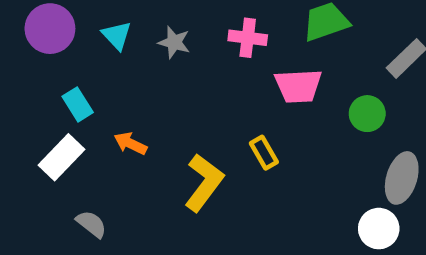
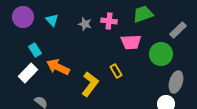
gray star: (174, 42) -> (85, 24), moved
green circle: (367, 114) -> (161, 54), size x1.5
orange arrow: (130, 144) -> (58, 67), size x1.6

